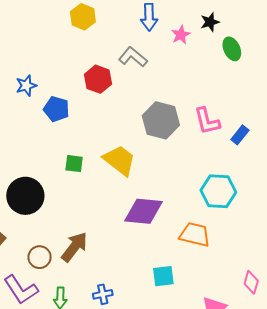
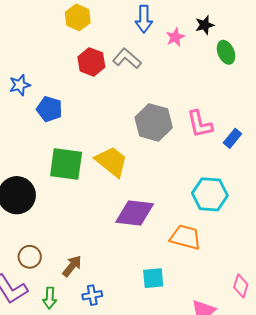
red hexagon: (98, 79) -> (91, 62), moved
green square: (74, 164) -> (66, 164), size x1.8
brown arrow: (74, 247) -> (72, 266), moved, size x0.7

